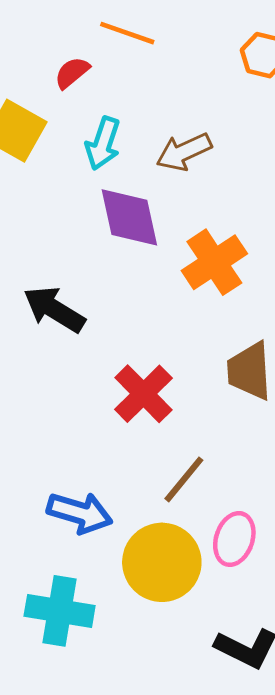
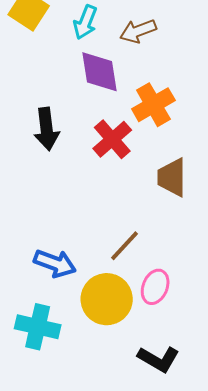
black arrow: (54, 309) -> (47, 129), turned -132
red cross: (143, 394) -> (112, 139), moved

